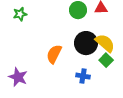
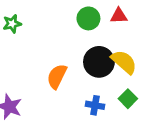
green square: (106, 60) -> (128, 99), moved

